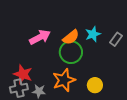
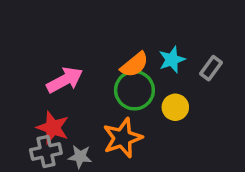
pink arrow: (40, 37) -> (65, 80), moved
yellow circle: (95, 85) -> (175, 107), moved

